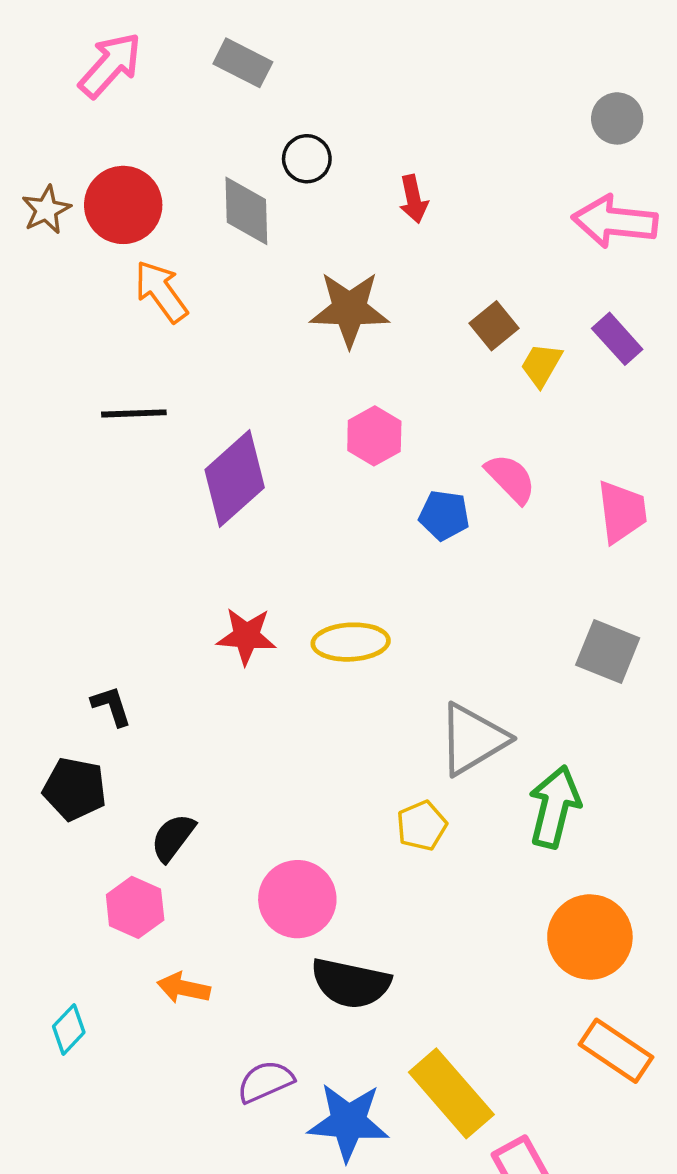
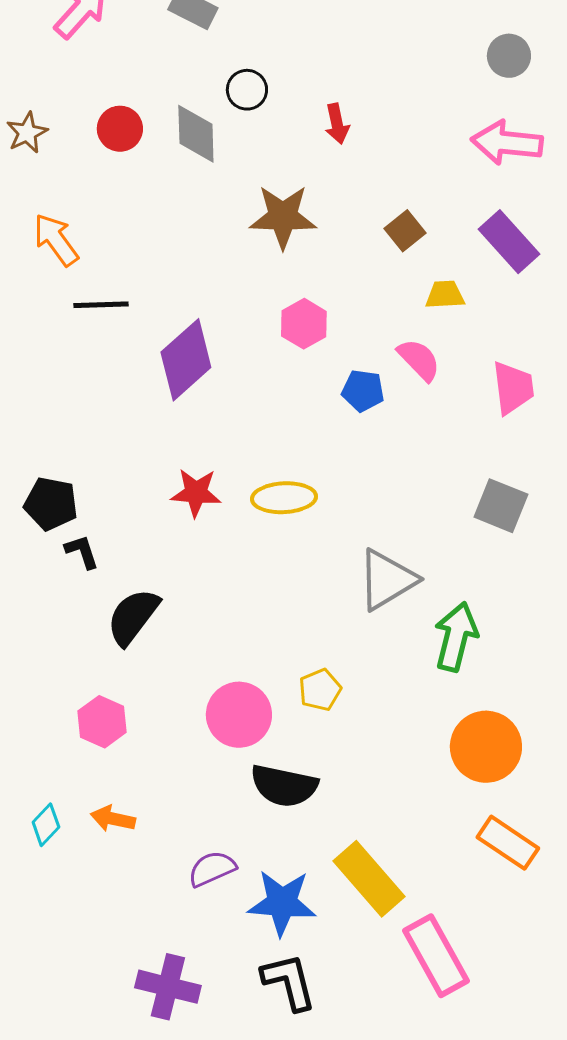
red circle: (123, 205) -> (120, 129), moved, size x0.7
orange arrow: (161, 291) -> (56, 240), moved
purple rectangle: (617, 339) -> (509, 242), size x1.4
yellow trapezoid: (541, 365) -> (445, 295), moved, turned 57
black pentagon: (75, 789) -> (51, 504), moved
yellow pentagon: (422, 826) -> (320, 690), moved
black semicircle: (173, 838) -> (133, 617), moved, size x1.4
orange arrow: (184, 988) -> (113, 819), moved

